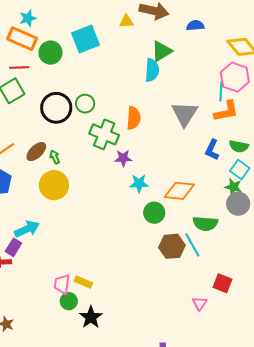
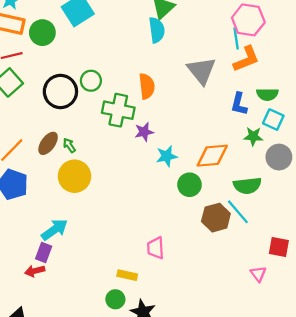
green star: (233, 187) -> (253, 136), moved
pink trapezoid: (62, 284) -> (156, 248), moved

